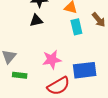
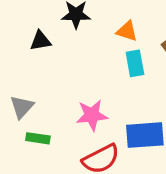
black triangle: (36, 20) -> (40, 41), moved

